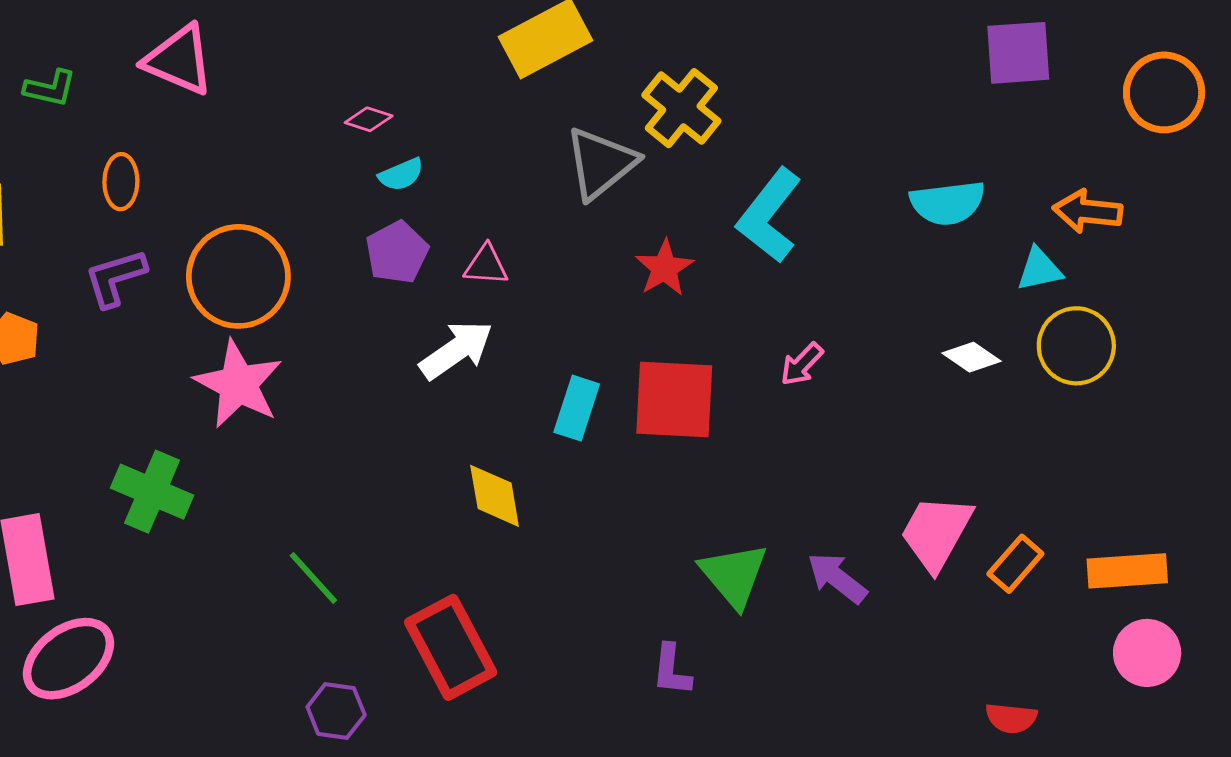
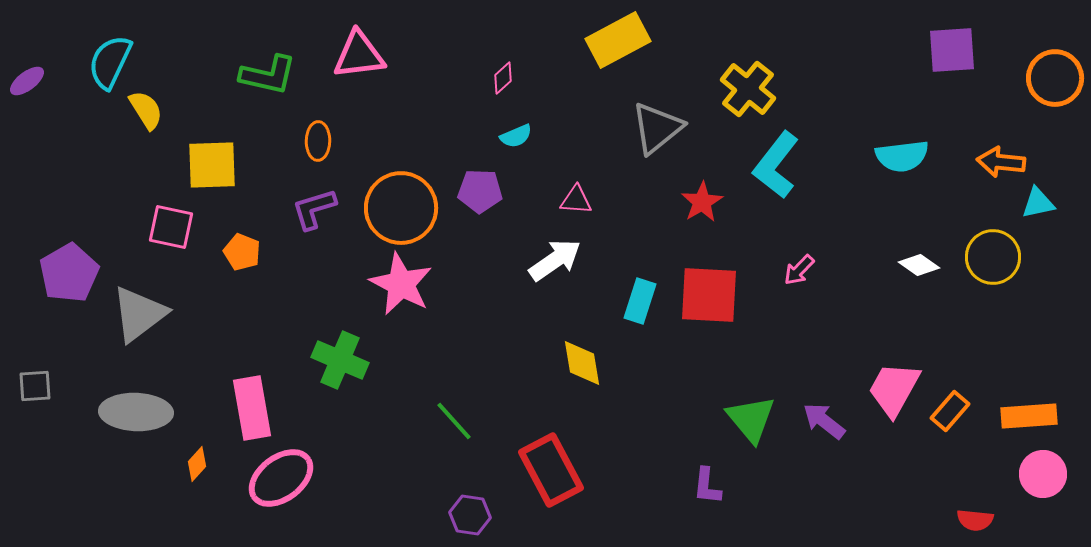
pink triangle: (179, 60) -> (359, 55), turned -30
green L-shape: (50, 88) -> (268, 75), size x1.5
yellow cross: (681, 108) -> (748, 89), moved
pink diamond: (369, 119) -> (503, 78), moved, turned -60
purple pentagon: (397, 252) -> (480, 191), moved, turned 30
cyan triangle: (1039, 269) -> (1038, 203), moved
red semicircle: (1011, 718) -> (975, 520), moved

